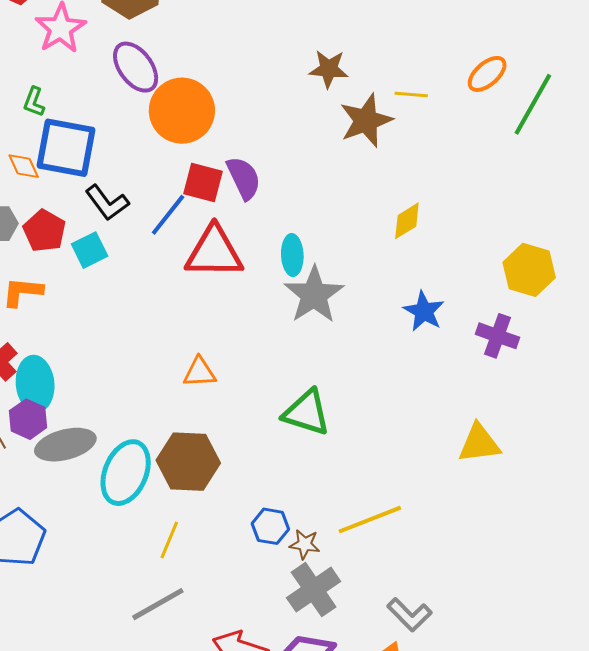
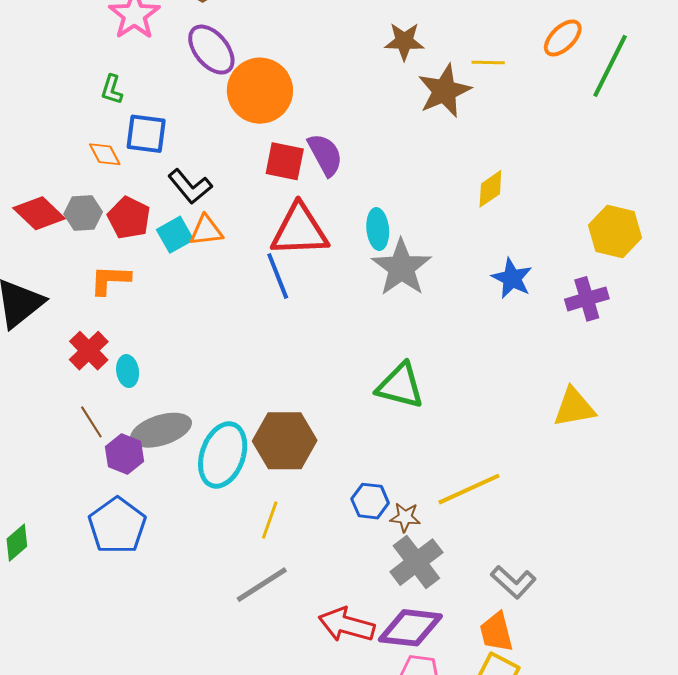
blue square: (66, 148) -> (146, 134), size x0.7
blue line: (168, 215) -> (278, 276), moved, turned -57
purple cross: (497, 336) -> (587, 299), turned -33
orange triangle: (199, 372) -> (206, 231), moved
cyan ellipse: (35, 384) -> (128, 371), size x0.6
purple hexagon: (28, 419) -> (125, 454), moved

